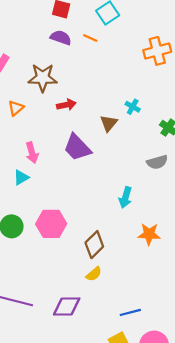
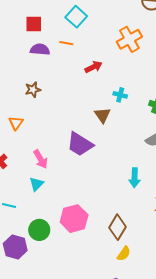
brown star: (43, 78) -> (33, 90), size x0.6
red arrow: (66, 105) -> (94, 67), moved

